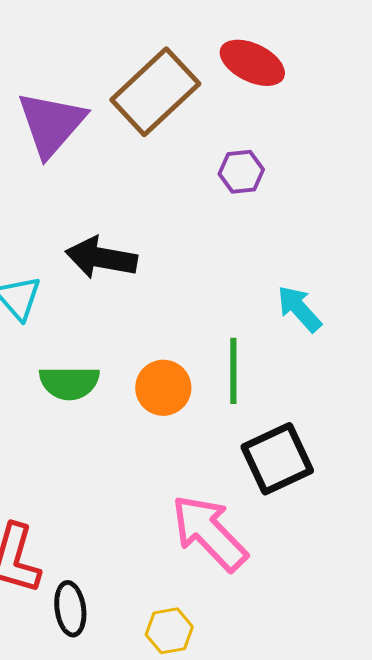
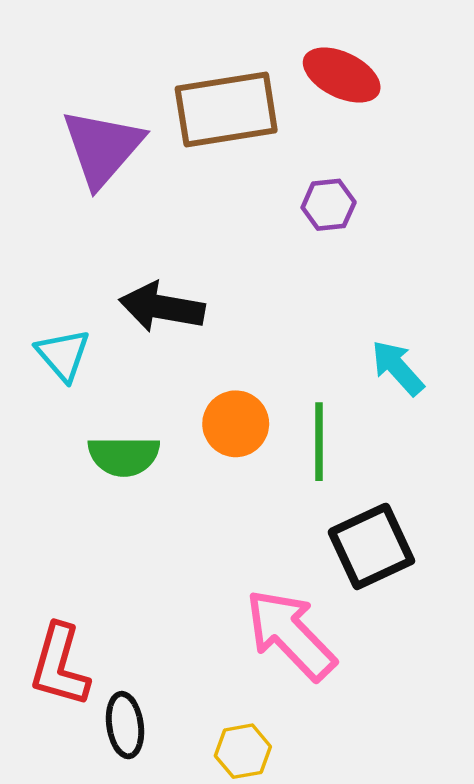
brown rectangle: (155, 92) -> (226, 110), turned 34
orange circle: (163, 388) -> (236, 424), moved

